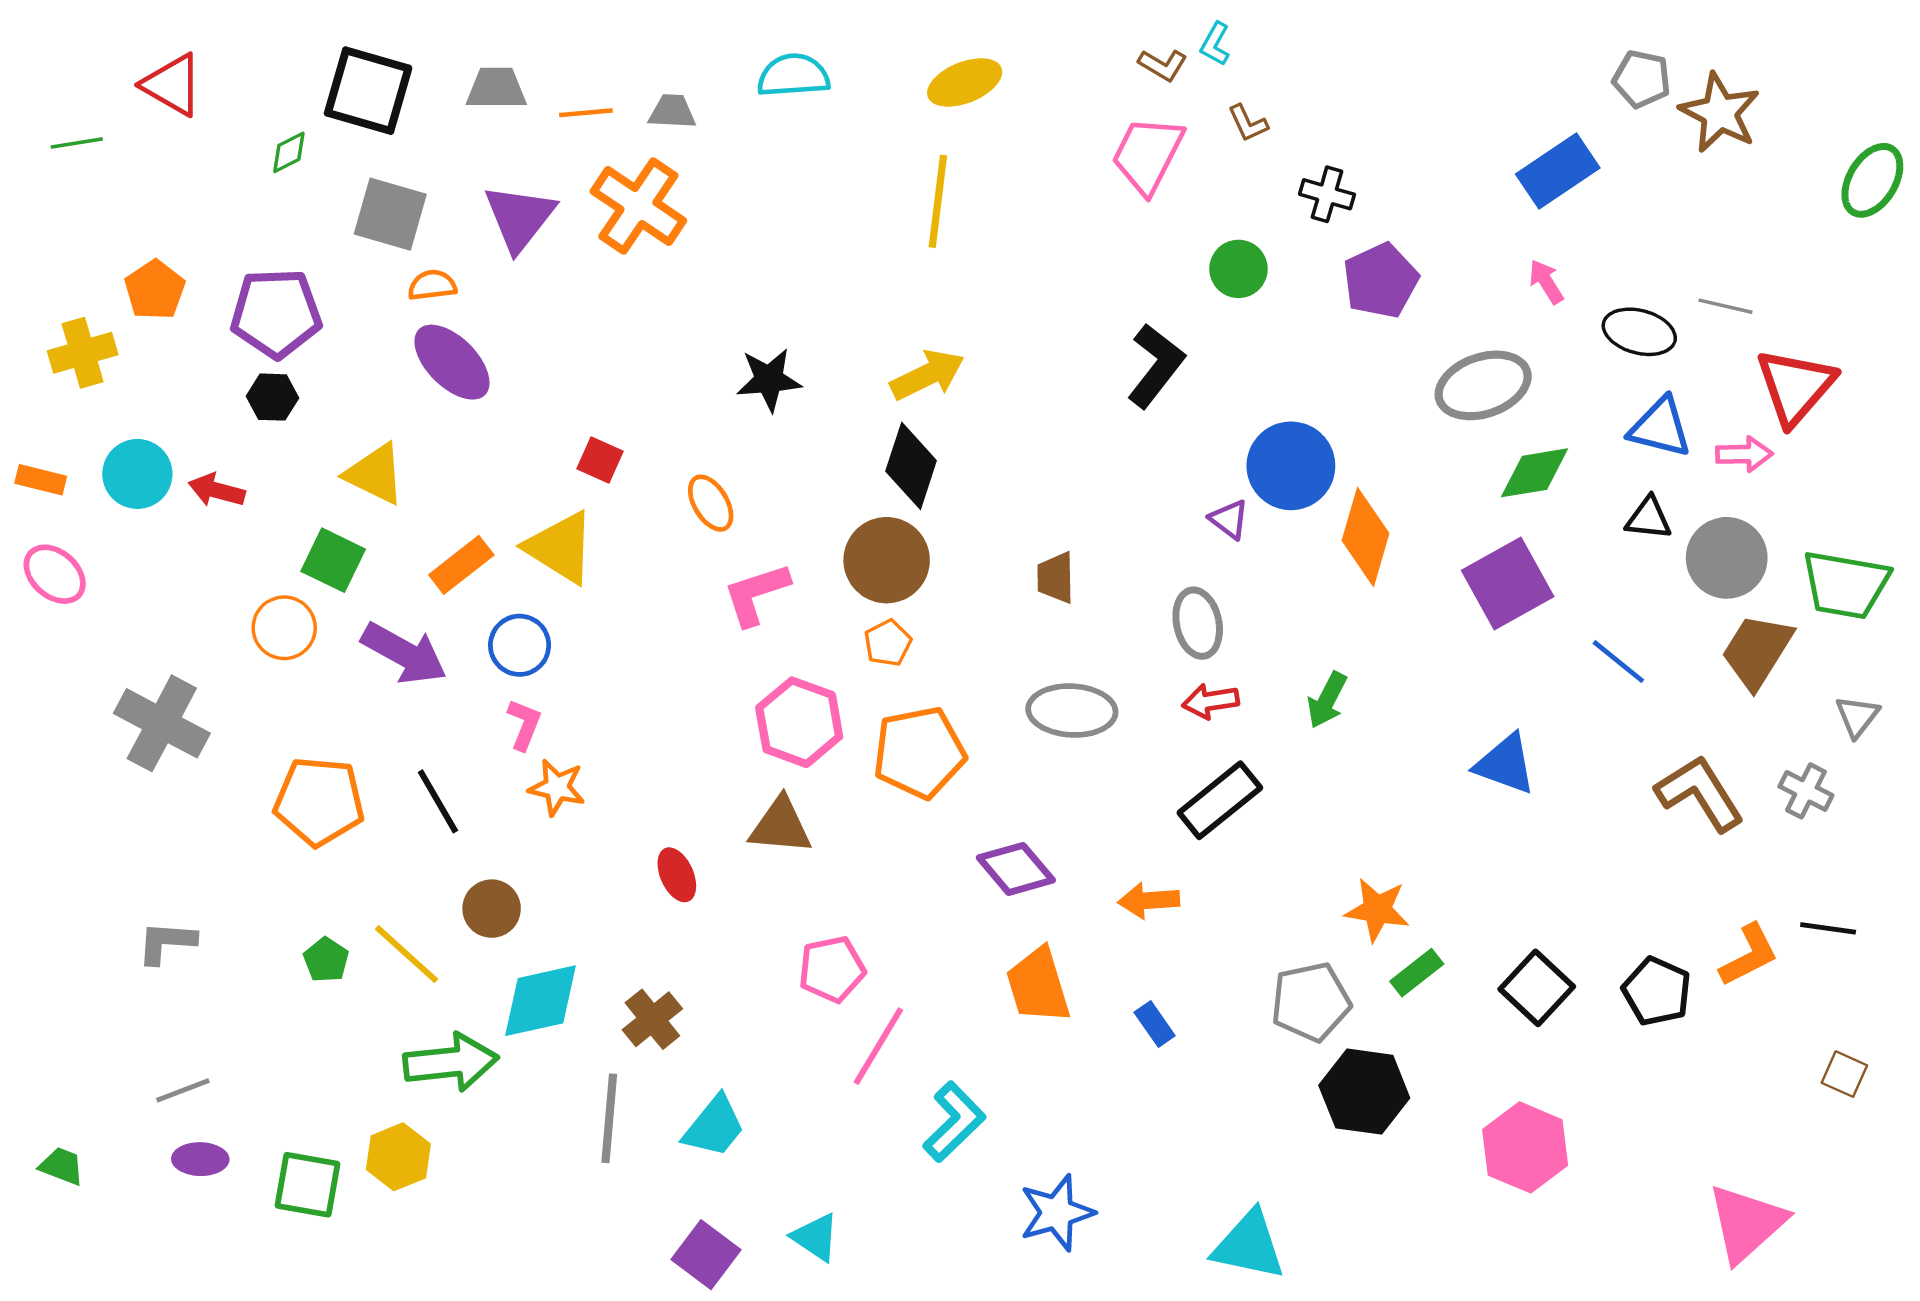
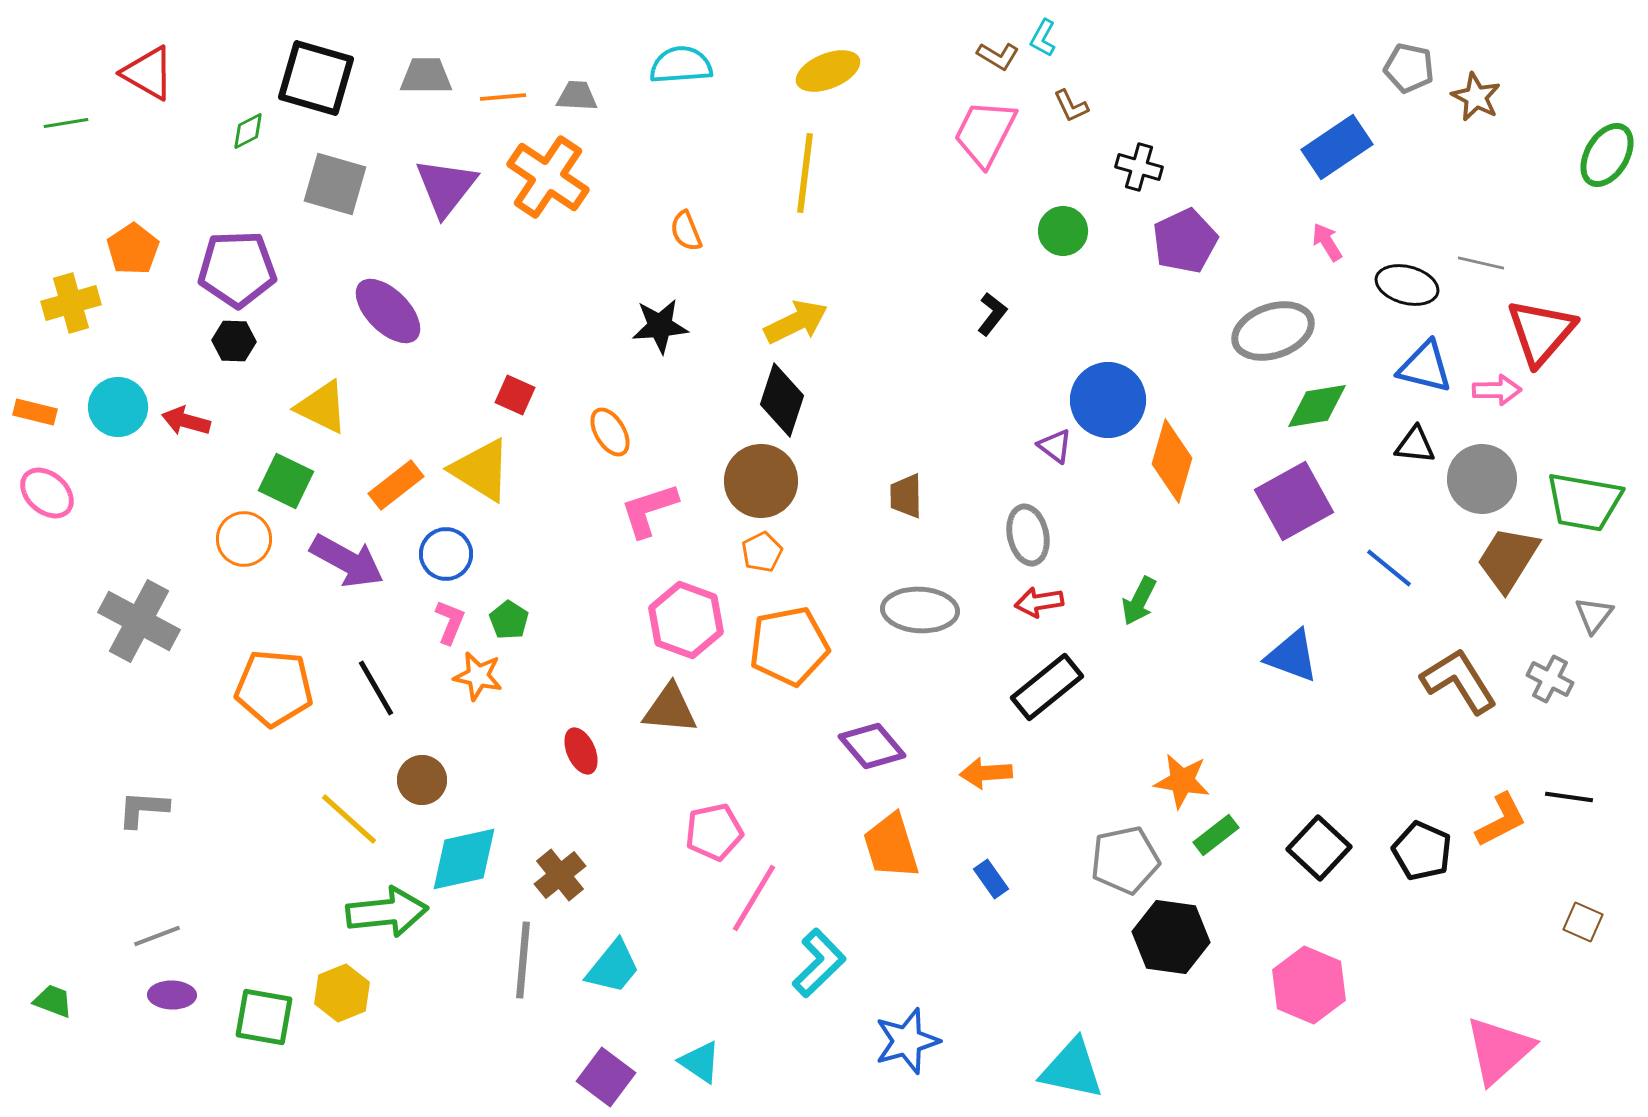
brown star: (1720, 113) -> (1476, 97), size x0.7
orange semicircle: (432, 285) -> (686, 231), moved, turned -105
black L-shape: (1156, 366) -> (992, 314), size x0.6
green pentagon: (326, 960) -> (509, 620), moved

